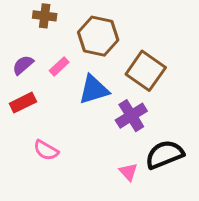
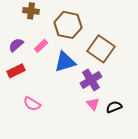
black semicircle: (165, 155) -> (114, 107), size x0.6
pink triangle: (128, 172) -> (93, 104), moved

